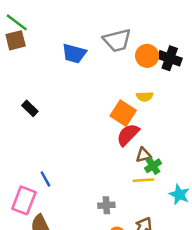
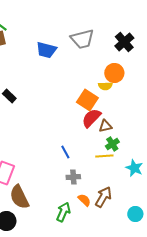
orange circle: (147, 56) -> (114, 73), moved
black cross: (170, 58) -> (124, 42), moved, turned 30
brown triangle: (143, 155) -> (105, 126), moved
blue line: (45, 179) -> (65, 152), moved

